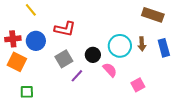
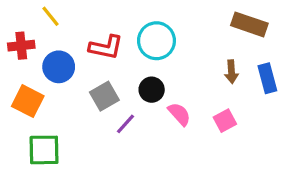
red cross: (13, 39) -> (21, 46), moved
cyan circle: (120, 46) -> (156, 41), moved
pink square: (138, 85) -> (225, 121), moved
green square: (27, 92) -> (44, 150), size x1.5

